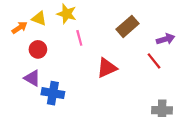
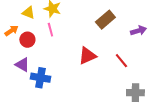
orange arrow: (20, 28) -> (11, 31), moved
pink line: (79, 38) -> (50, 30), moved
red line: (154, 61) -> (121, 61), moved

